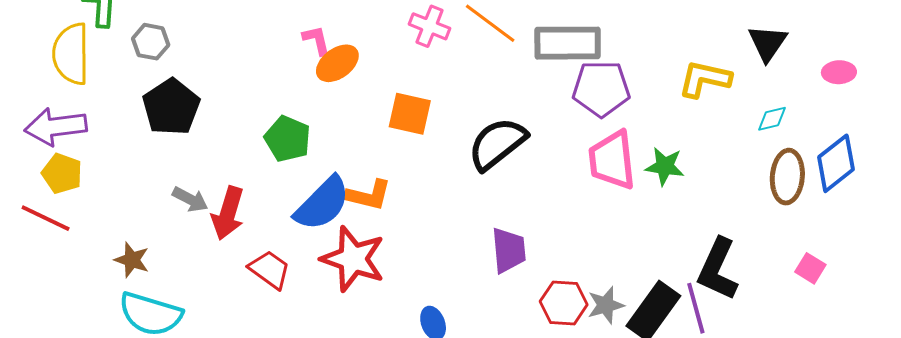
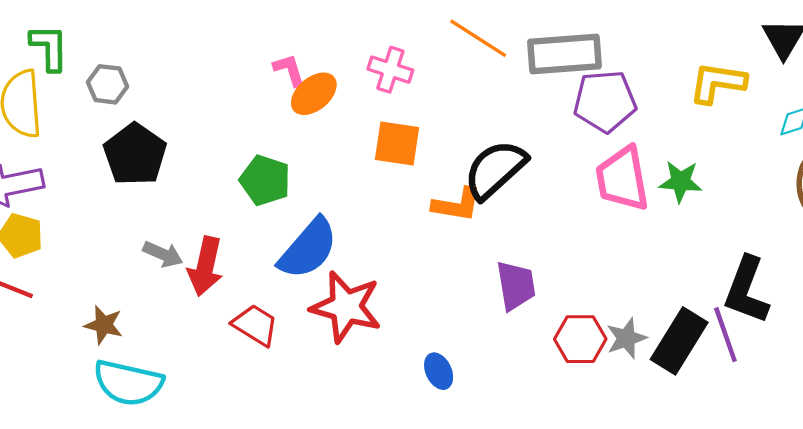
pink cross: (430, 26) -> (390, 70), moved
orange L-shape: (368, 195) -> (457, 205), moved

